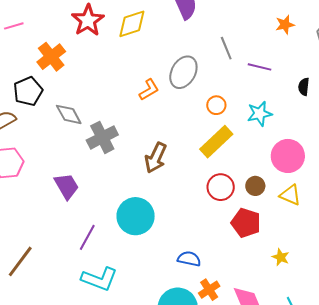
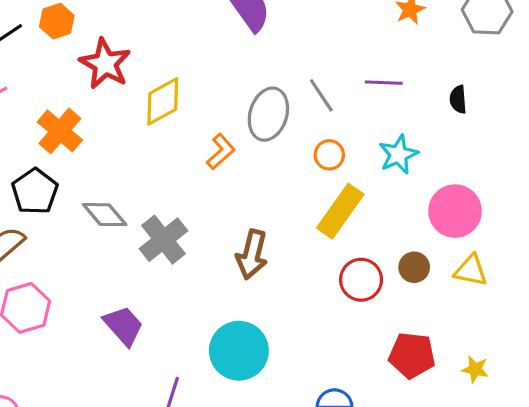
yellow diamond: (132, 24) -> (163, 101), moved
gray line: (226, 48) -> (321, 95), moved
red pentagon: (246, 223) -> (412, 355), moved

